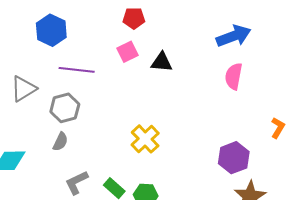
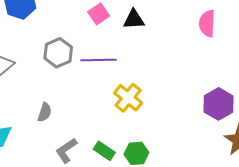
purple line: (77, 70) -> (99, 60), moved
gray hexagon: (65, 108) -> (58, 53), moved

